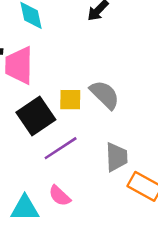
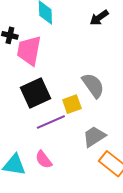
yellow square: (70, 100) -> (72, 104), moved, turned -30
gray trapezoid: (117, 157) -> (94, 137), turned -130

